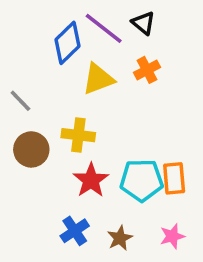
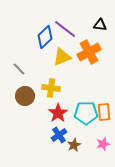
black triangle: (143, 23) -> (100, 25), moved, turned -32
orange cross: (147, 70) -> (89, 52), size x1.6
blue cross: (75, 231) -> (59, 135), moved

